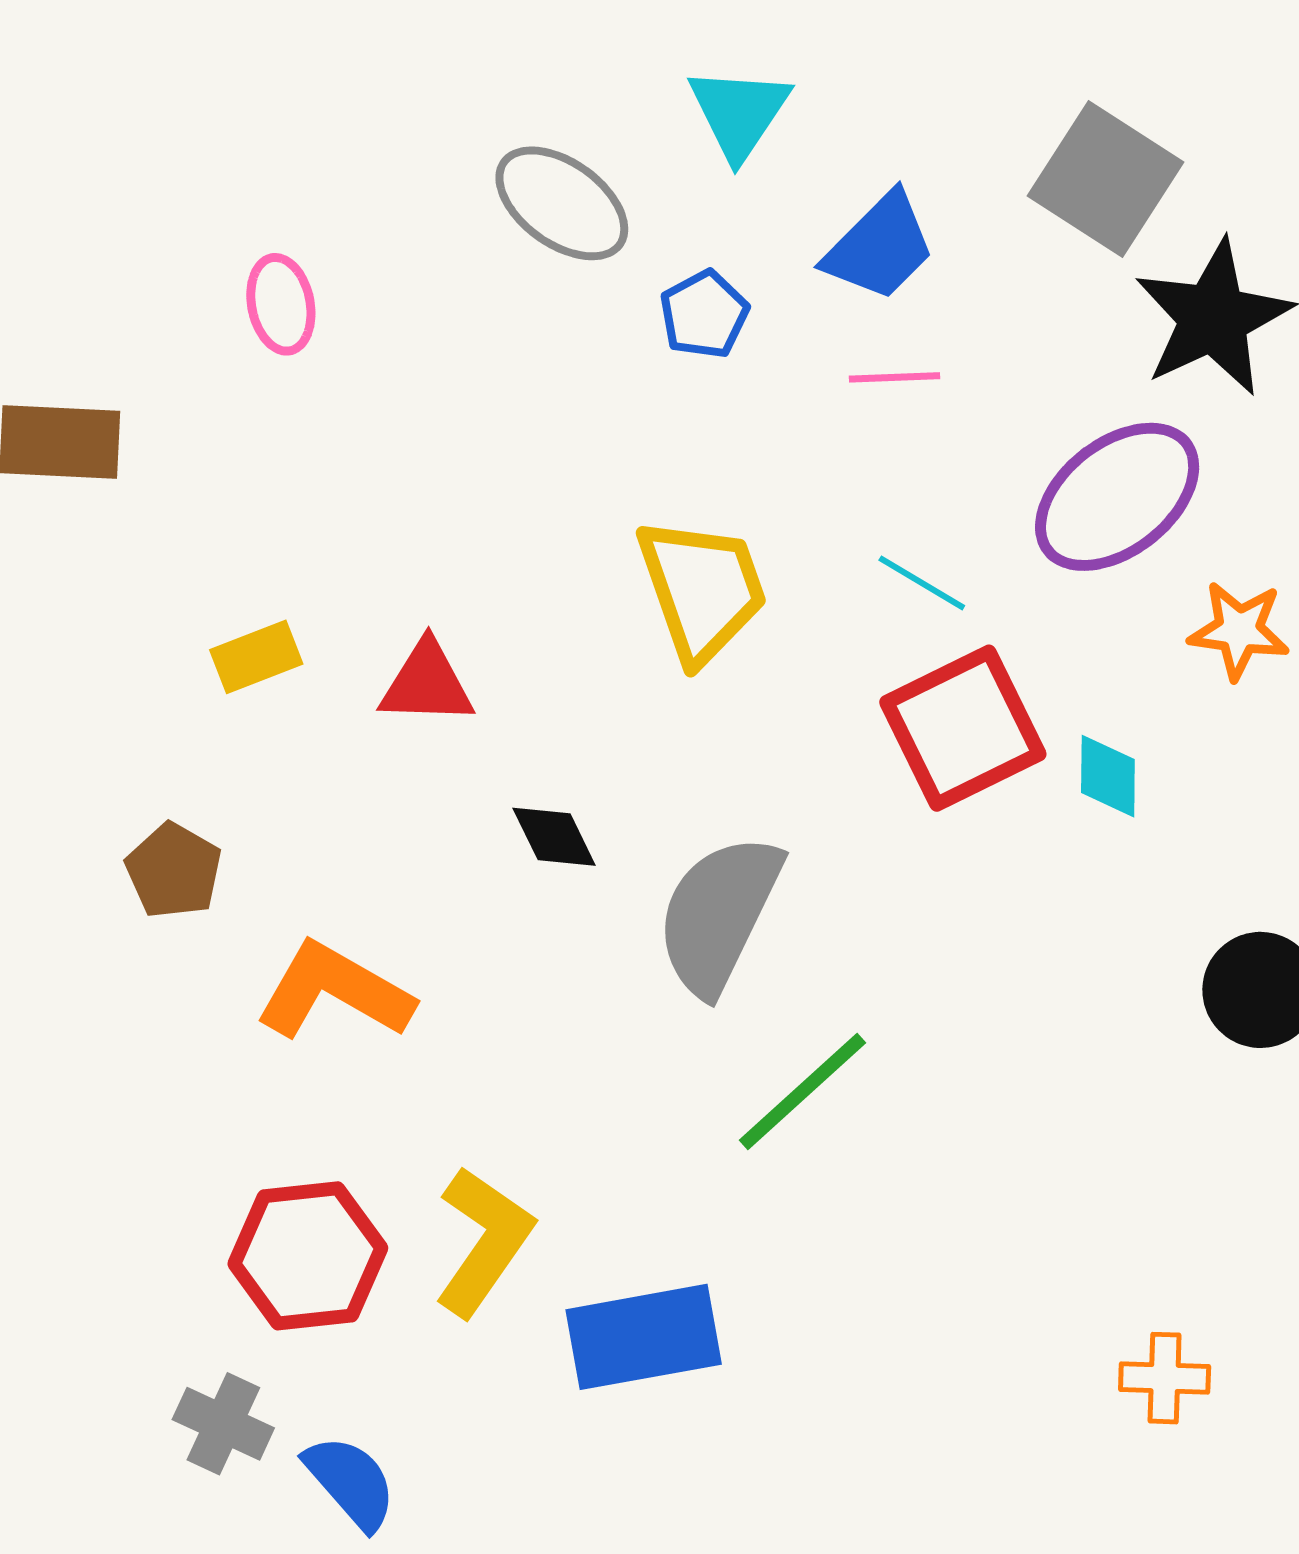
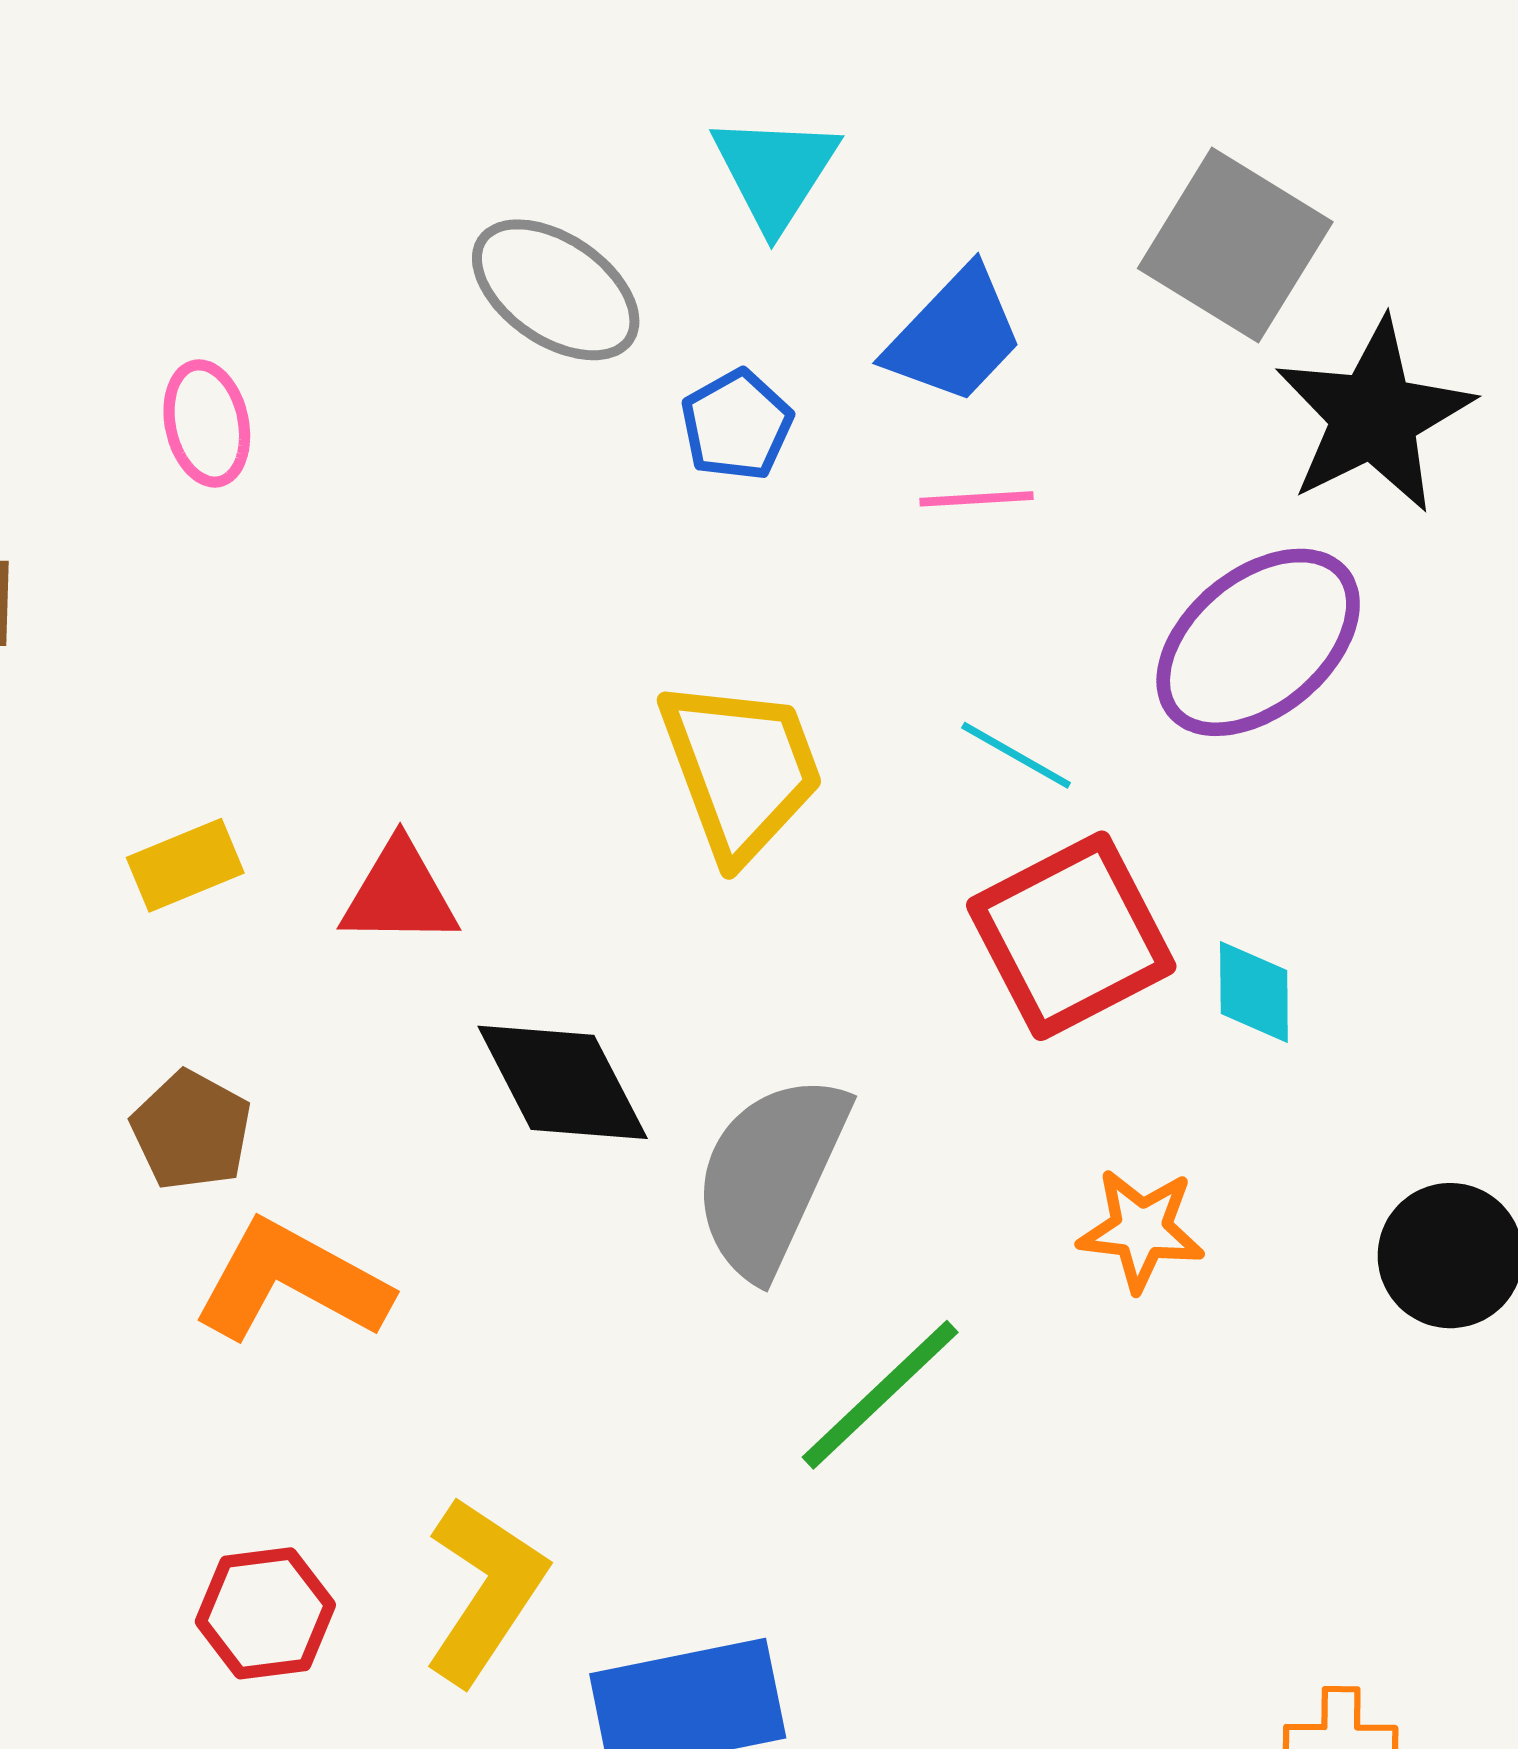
orange star: (1239, 630) -> (1141, 1230), moved
black diamond: (554, 837) -> (563, 1082), size x1.6
brown pentagon: (174, 871) -> (191, 1131), moved
red hexagon: (308, 1256) -> (265, 1613), size x0.7

